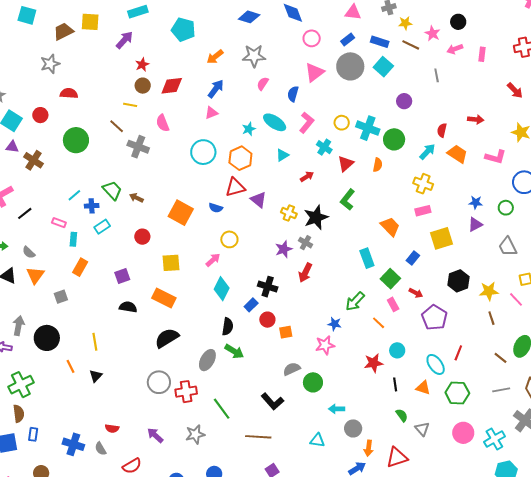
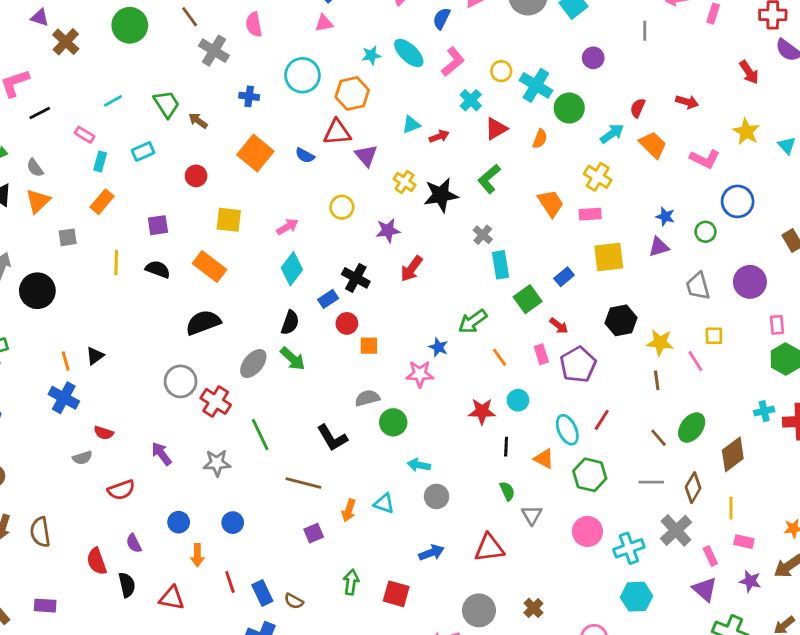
cyan triangle: (282, 155) -> (411, 125), moved
blue cross: (92, 206) -> (249, 96), moved
orange trapezoid: (390, 227) -> (551, 203), moved
yellow circle: (229, 239) -> (342, 207), moved
gray cross: (306, 243) -> (483, 235), moved
pink rectangle: (393, 304) -> (541, 354), moved
yellow line: (95, 342) -> (116, 262), moved
orange line: (71, 366) -> (66, 361), moved
red cross: (186, 392) -> (216, 401), turned 30
blue cross: (73, 444) -> (64, 398), moved
orange arrow: (369, 448) -> (349, 510), moved
gray semicircle: (101, 449) -> (82, 458), turned -88

